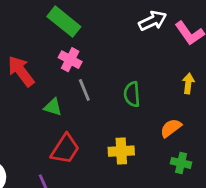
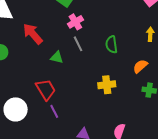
pink cross: (70, 60) -> (75, 22), moved, turned 35
red trapezoid: (65, 149) -> (46, 89), moved, turned -60

